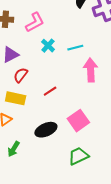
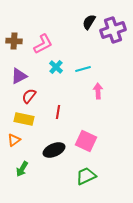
pink arrow: (91, 70) -> (98, 91), size x0.7
red line: (50, 91) -> (58, 112), turned -48
pink square: (78, 121) -> (86, 141), turned -30

